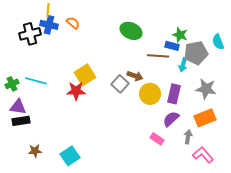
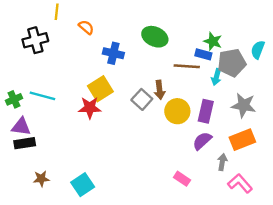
blue cross: (49, 25) -> (113, 53), moved
cyan semicircle: (218, 42) -> (258, 50), turned 42
brown arrow: (135, 76) -> (160, 90), turned 63
pink rectangle: (157, 139) -> (182, 179), moved

